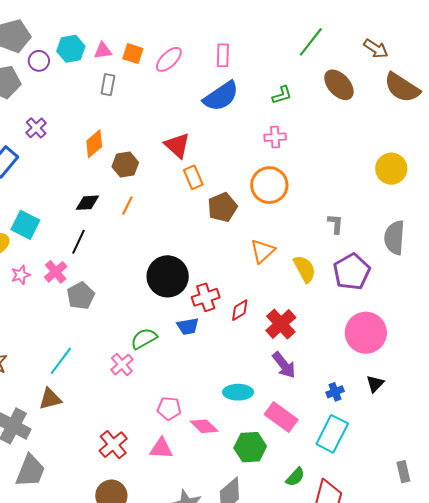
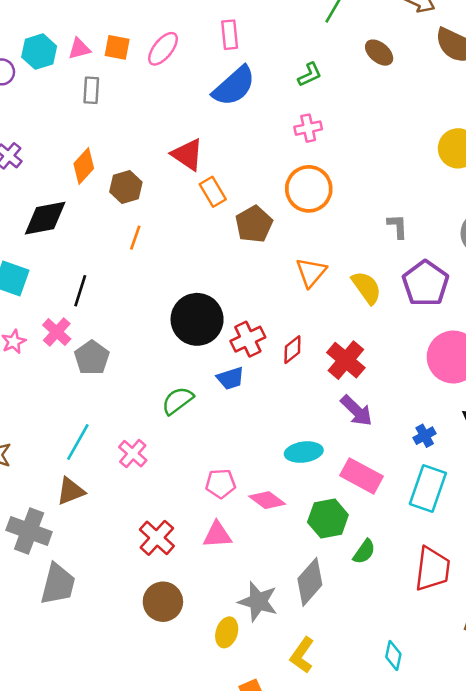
brown ellipse: (339, 85) -> (379, 53), size x0.7
black diamond: (87, 203) -> (45, 218), moved, size x1.5
pink cross: (122, 365) -> (133, 454), moved
green semicircle: (295, 477) -> (364, 552), moved

